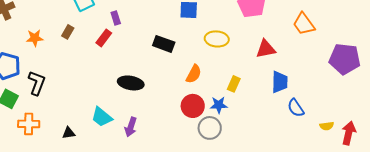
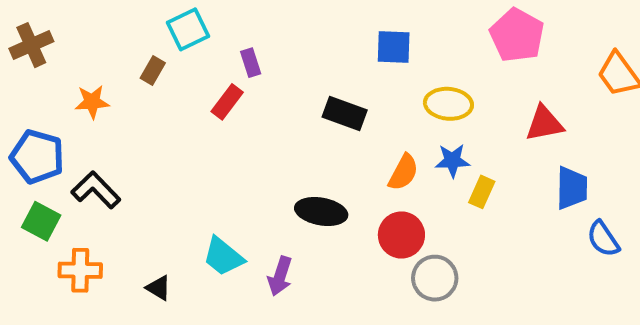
brown rectangle: (68, 32) -> (153, 70), moved
black L-shape: (37, 83) -> (96, 190), turned -65
black ellipse: (131, 83) -> (321, 211), moved
blue star: (219, 105) -> (452, 161), moved
black triangle: (69, 133) -> (159, 288), turned 40

